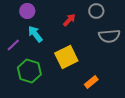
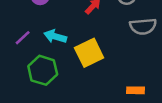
cyan arrow: (35, 34) -> (55, 36), moved, turned -36
orange rectangle: (91, 82) -> (135, 90), moved, turned 40

